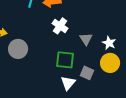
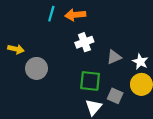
white cross: (60, 26) -> (84, 42), turned 35
gray triangle: (86, 39) -> (114, 57), turned 40

